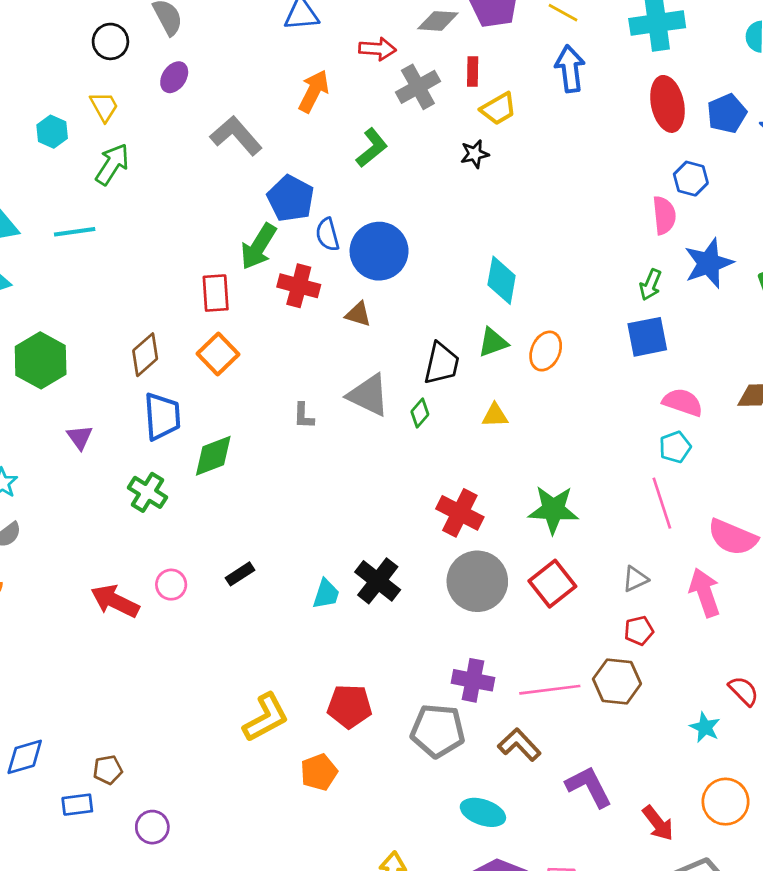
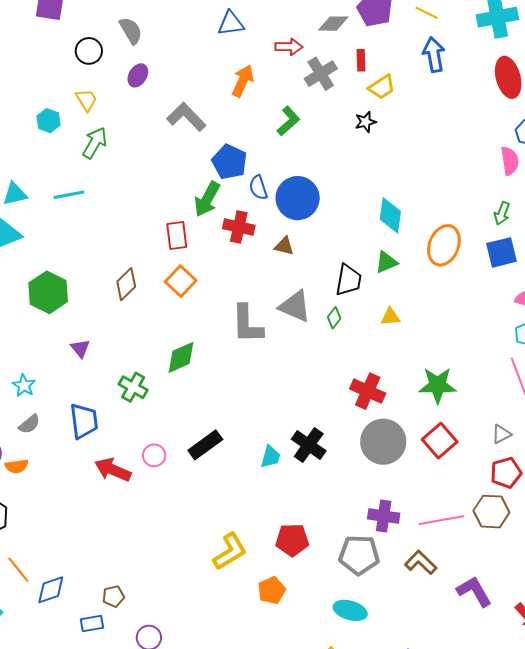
orange ellipse: (546, 351) -> (444, 245), moved, size x1.4
blue trapezoid: (162, 416) -> (84, 421), moved
gray L-shape: (304, 416) -> (247, 324), size x2.0
black rectangle: (240, 574) -> (205, 445), size x1.6
red pentagon: (639, 631) -> (506, 473), size x1.4
cyan ellipse: (483, 812) -> (350, 610), moved

